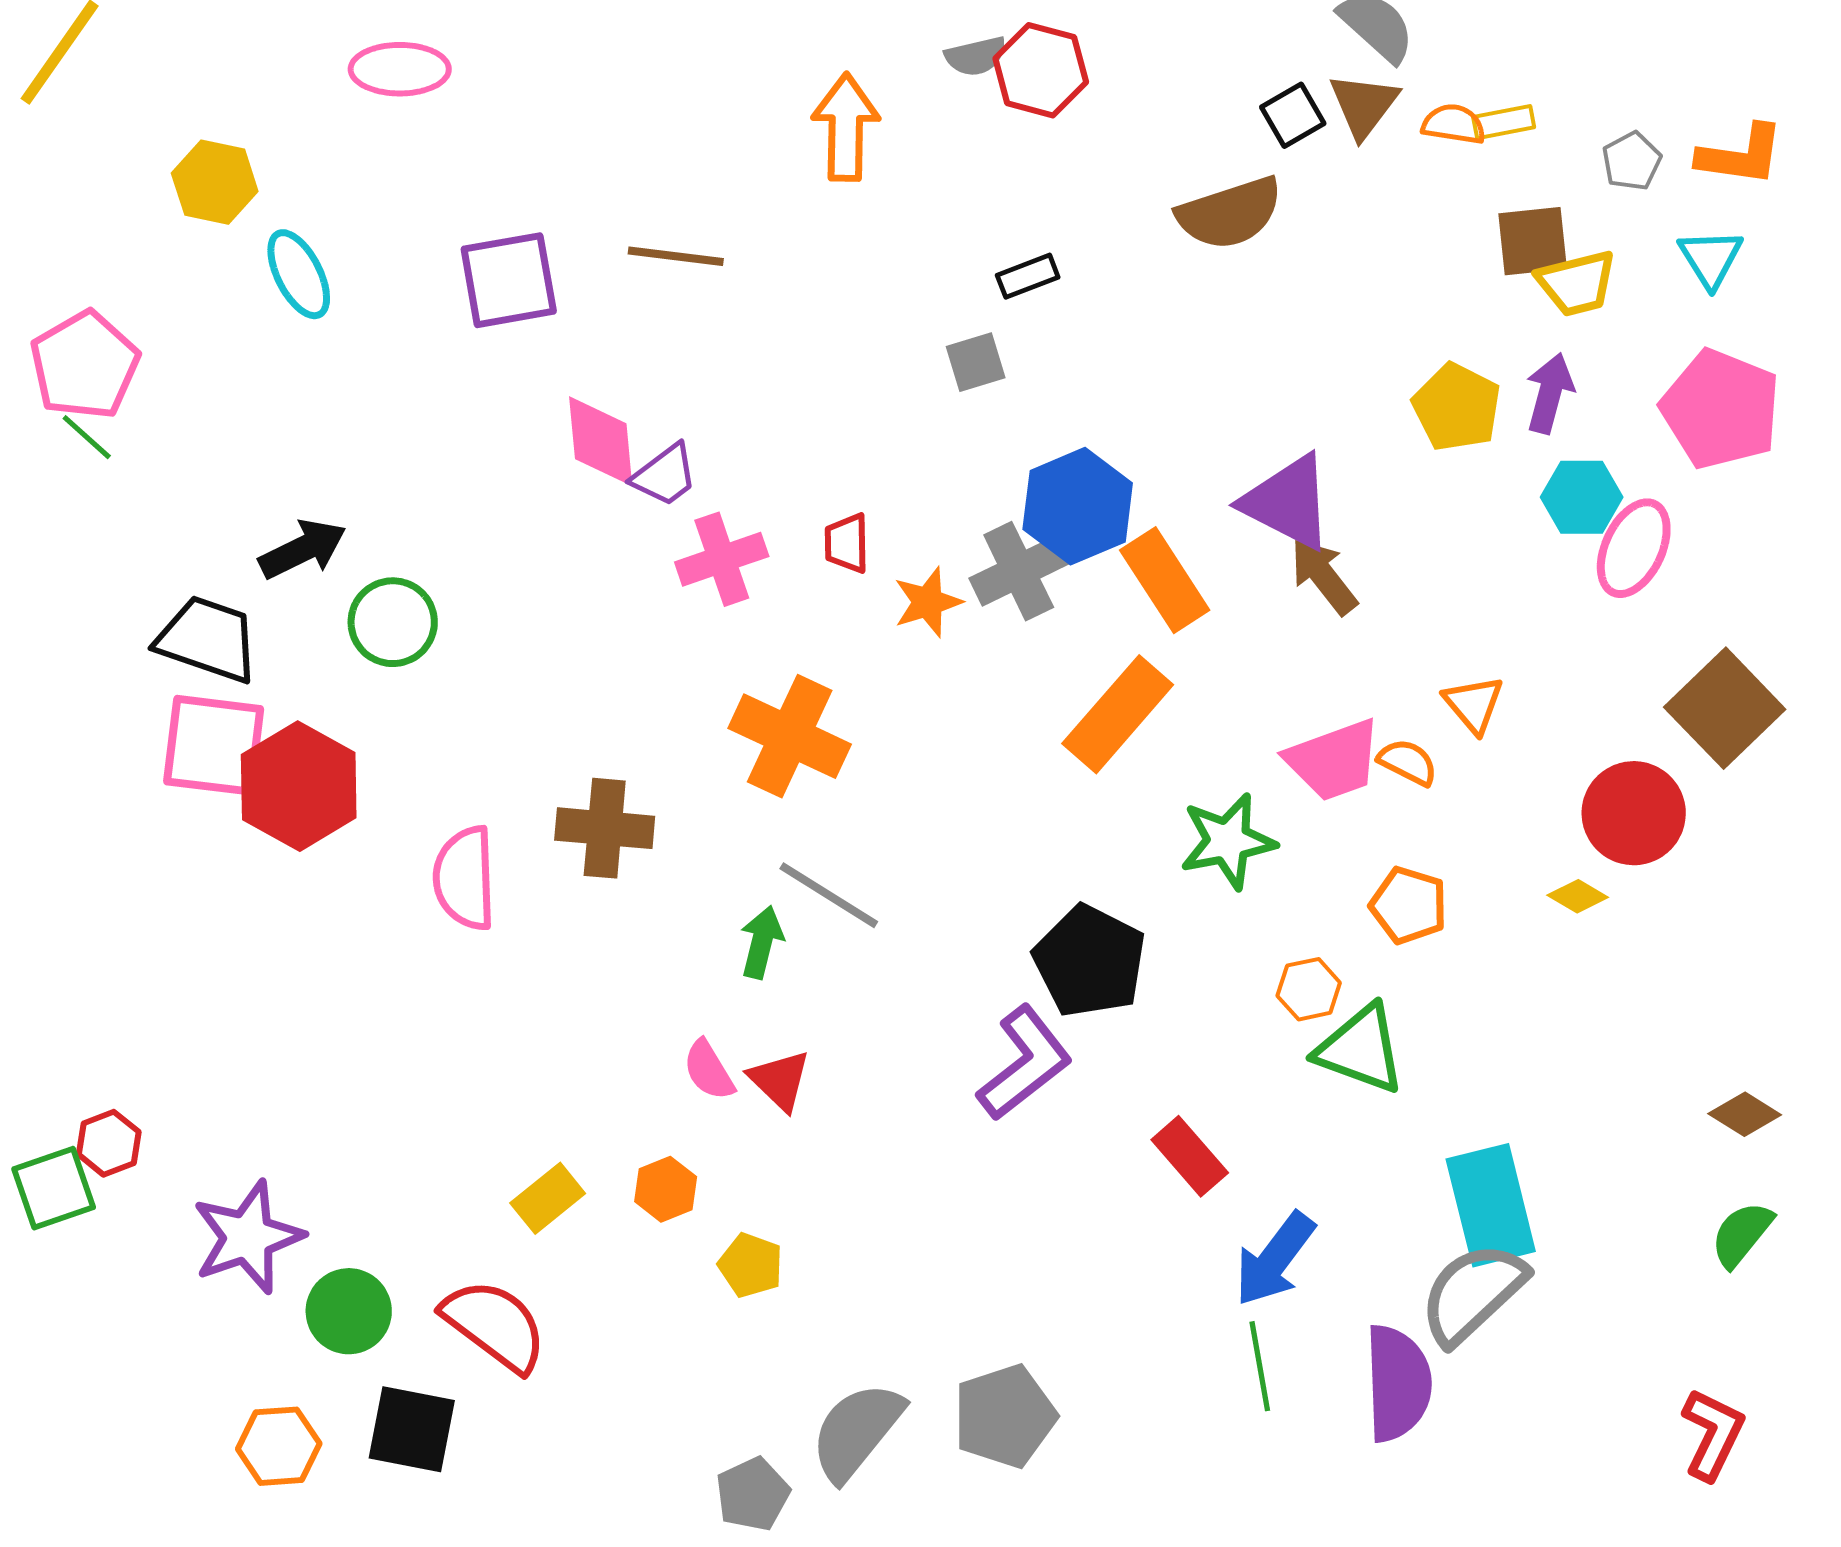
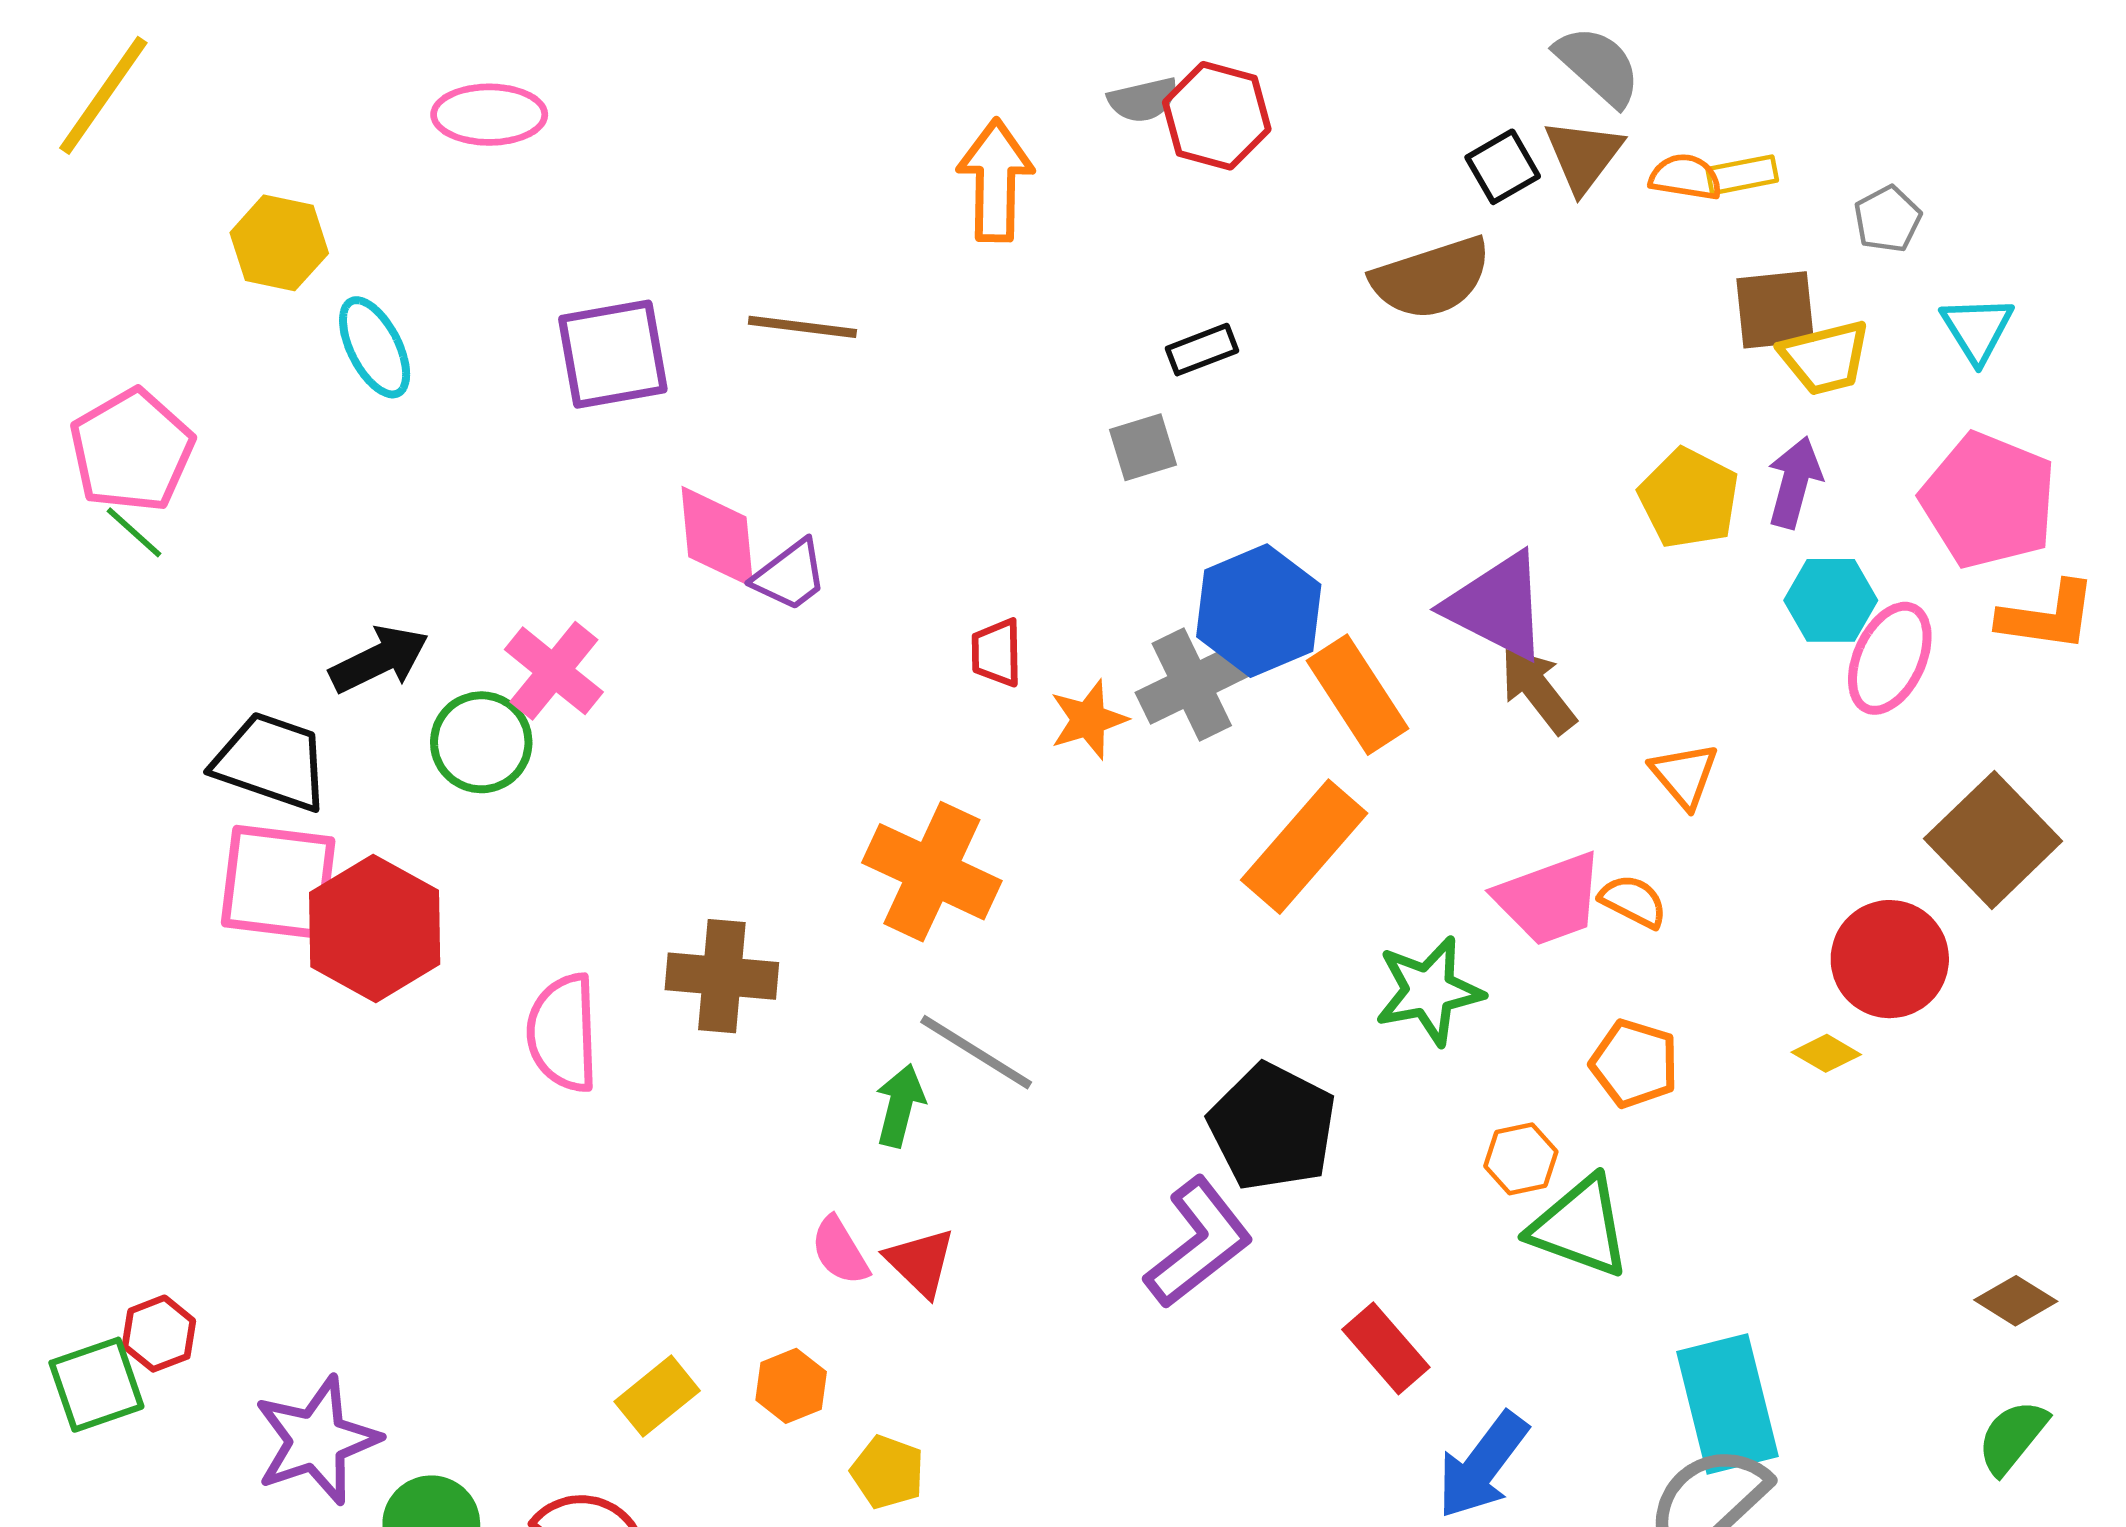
orange L-shape: (1741, 155) -> (2048, 616), moved
pink cross: (722, 559) -> (554, 671), moved, turned -32
orange triangle: (1474, 704) -> (1684, 775), moved

